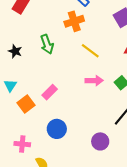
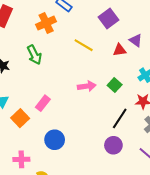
orange cross: (74, 21) -> (46, 23), moved
yellow line: (90, 51) -> (84, 45), moved
purple circle: (100, 141) -> (113, 145), moved

